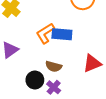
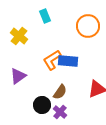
brown semicircle: (54, 66) -> (60, 92), turned -70

